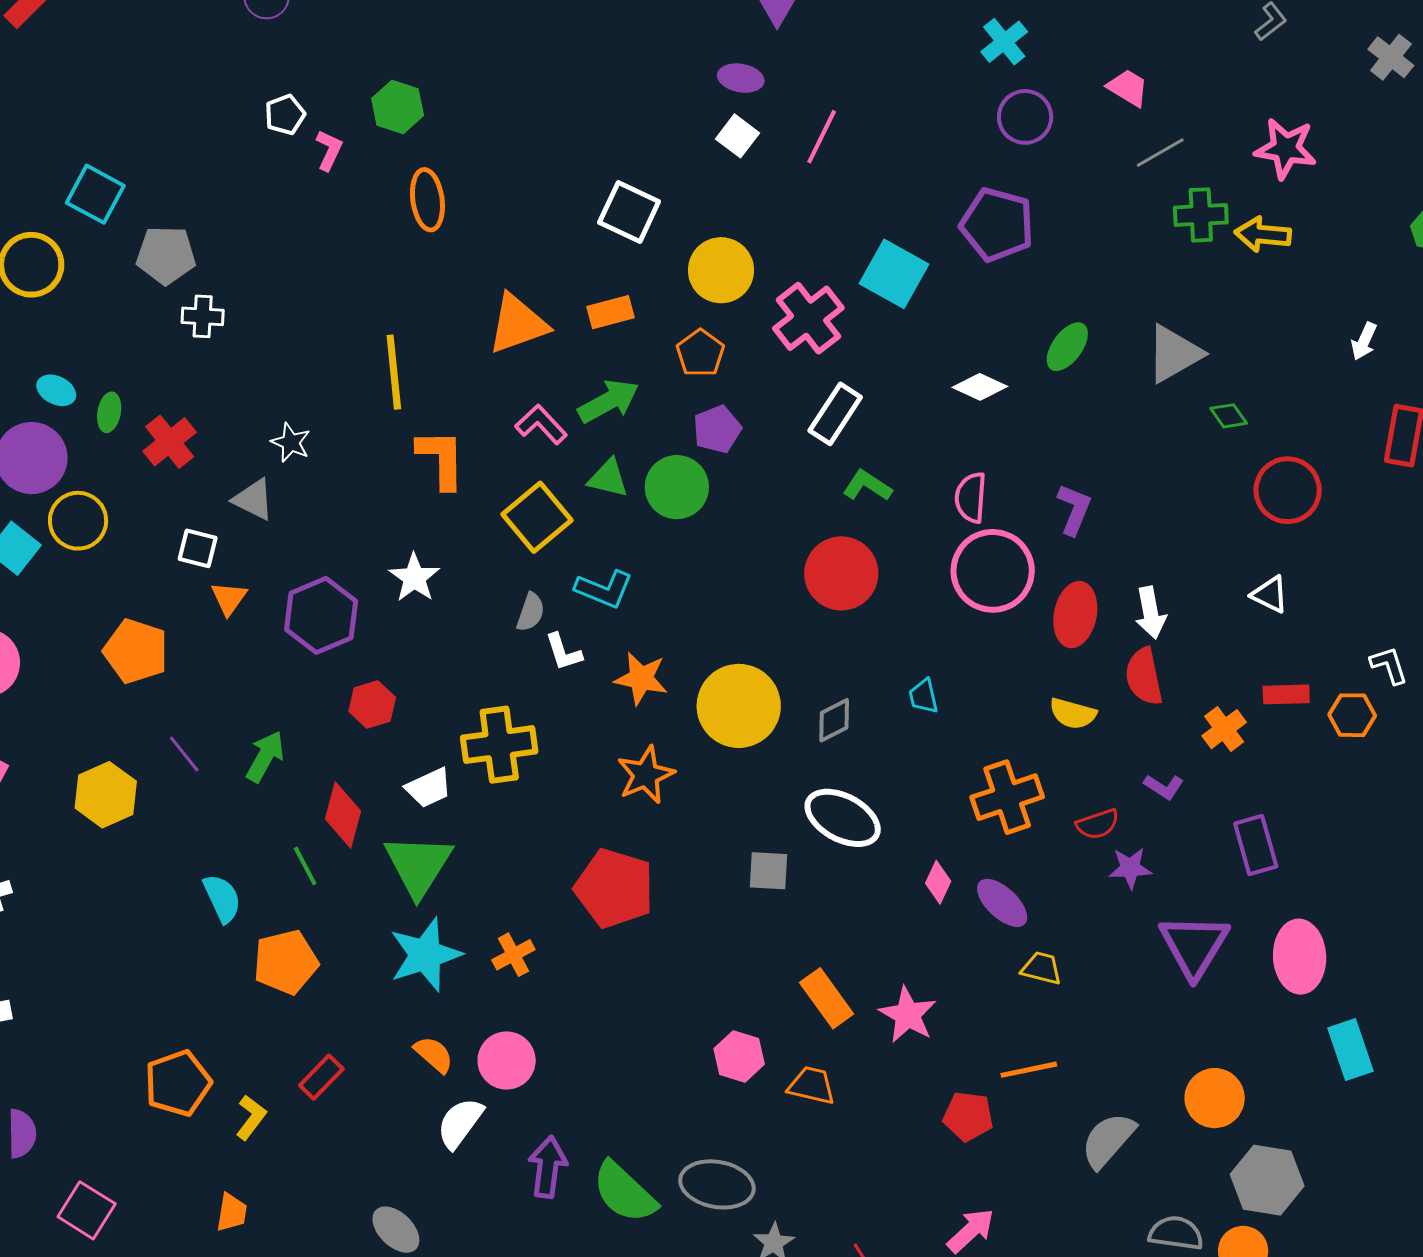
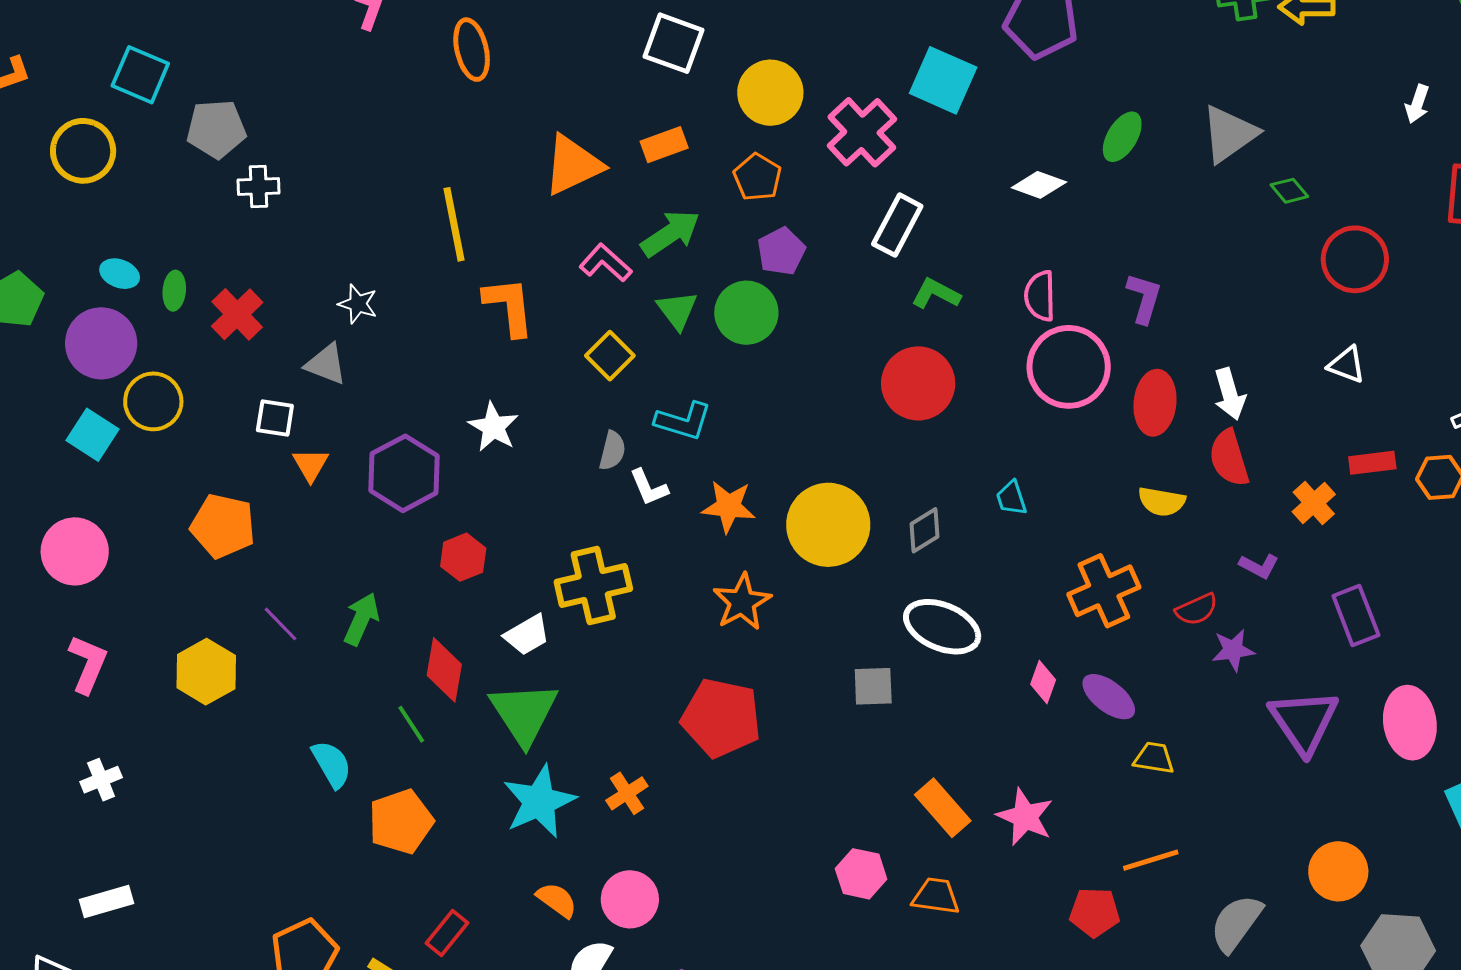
green triangle: (608, 478) -> (677, 310), turned 45
yellow square: (537, 517) -> (610, 356), size x0.7

